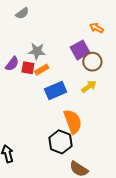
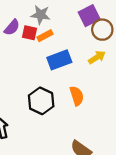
orange semicircle: (73, 122) -> (77, 96), size x0.7
black hexagon: (60, 142) -> (41, 101), moved

